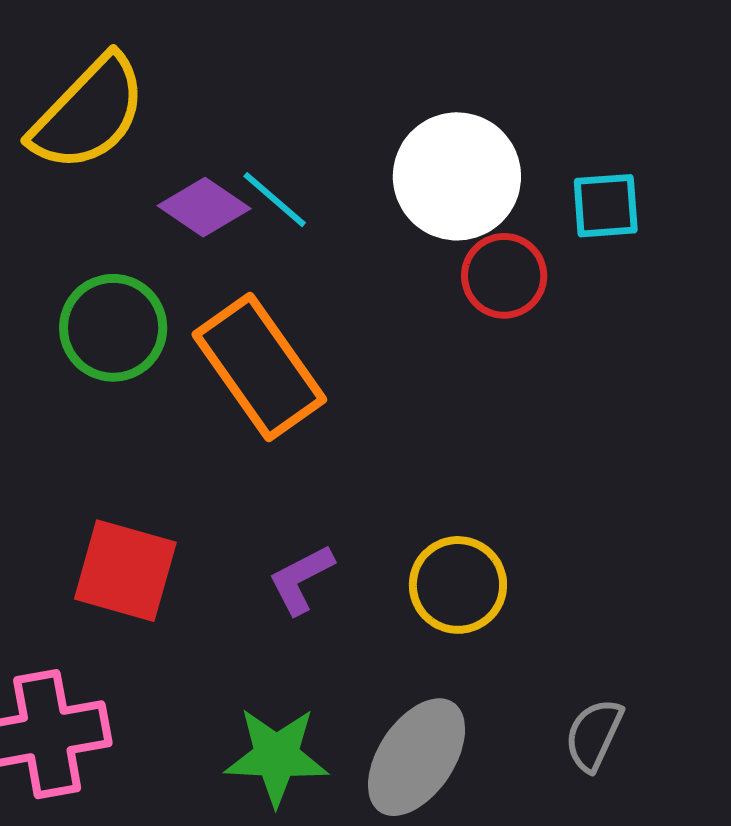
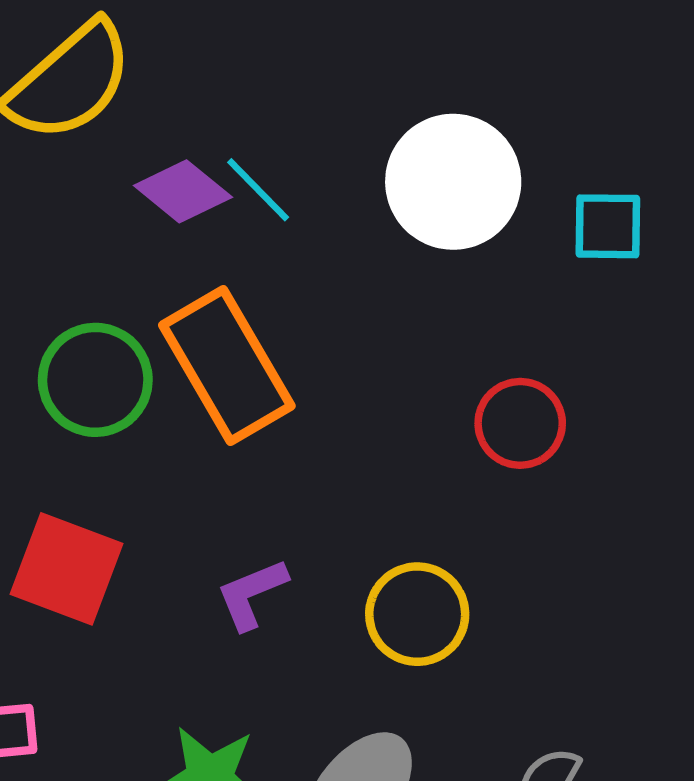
red circle: (504, 276) -> (520, 423), moved
green circle: (113, 328) -> (95, 380), moved

